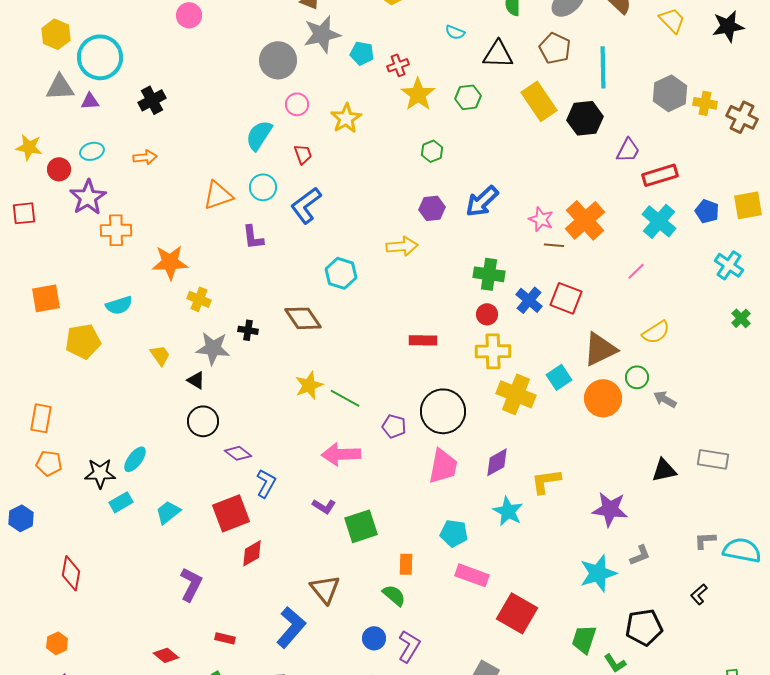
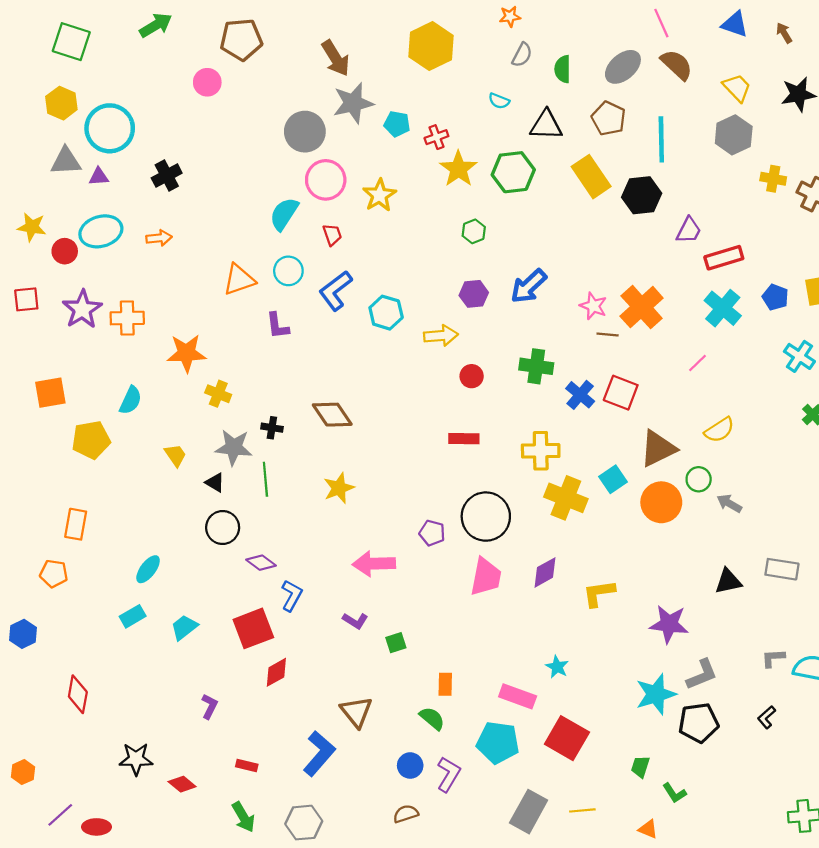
gray hexagon: (670, 93) -> (734, 135), moved
green hexagon: (468, 97) -> (513, 172), size x1.5
pink circle: (297, 104) -> (326, 180), size x1.6
cyan ellipse: (92, 151) -> (101, 231), size x1.6
purple star: (88, 197) -> (82, 309), moved
cyan hexagon: (341, 273) -> (386, 313), moved
cyan semicircle: (119, 305) -> (130, 400), turned -48
red circle: (487, 314) -> (472, 376), moved
green line: (345, 398) -> (265, 479), moved, turned 56
orange rectangle: (41, 418) -> (76, 524), moved
black star: (100, 473) -> (136, 759), moved
cyan star: (508, 511) -> (557, 667), moved, size x0.7
green square: (361, 526) -> (396, 643), size x0.6
cyan pentagon: (454, 533) -> (498, 742), moved, size x1.4
gray L-shape: (640, 555) -> (702, 674), size x1.4
purple L-shape: (191, 584) -> (209, 706), size x0.7
black pentagon: (644, 627) -> (699, 723), moved
green trapezoid: (584, 639) -> (640, 767), size x0.7
orange hexagon: (57, 643) -> (23, 772), moved

